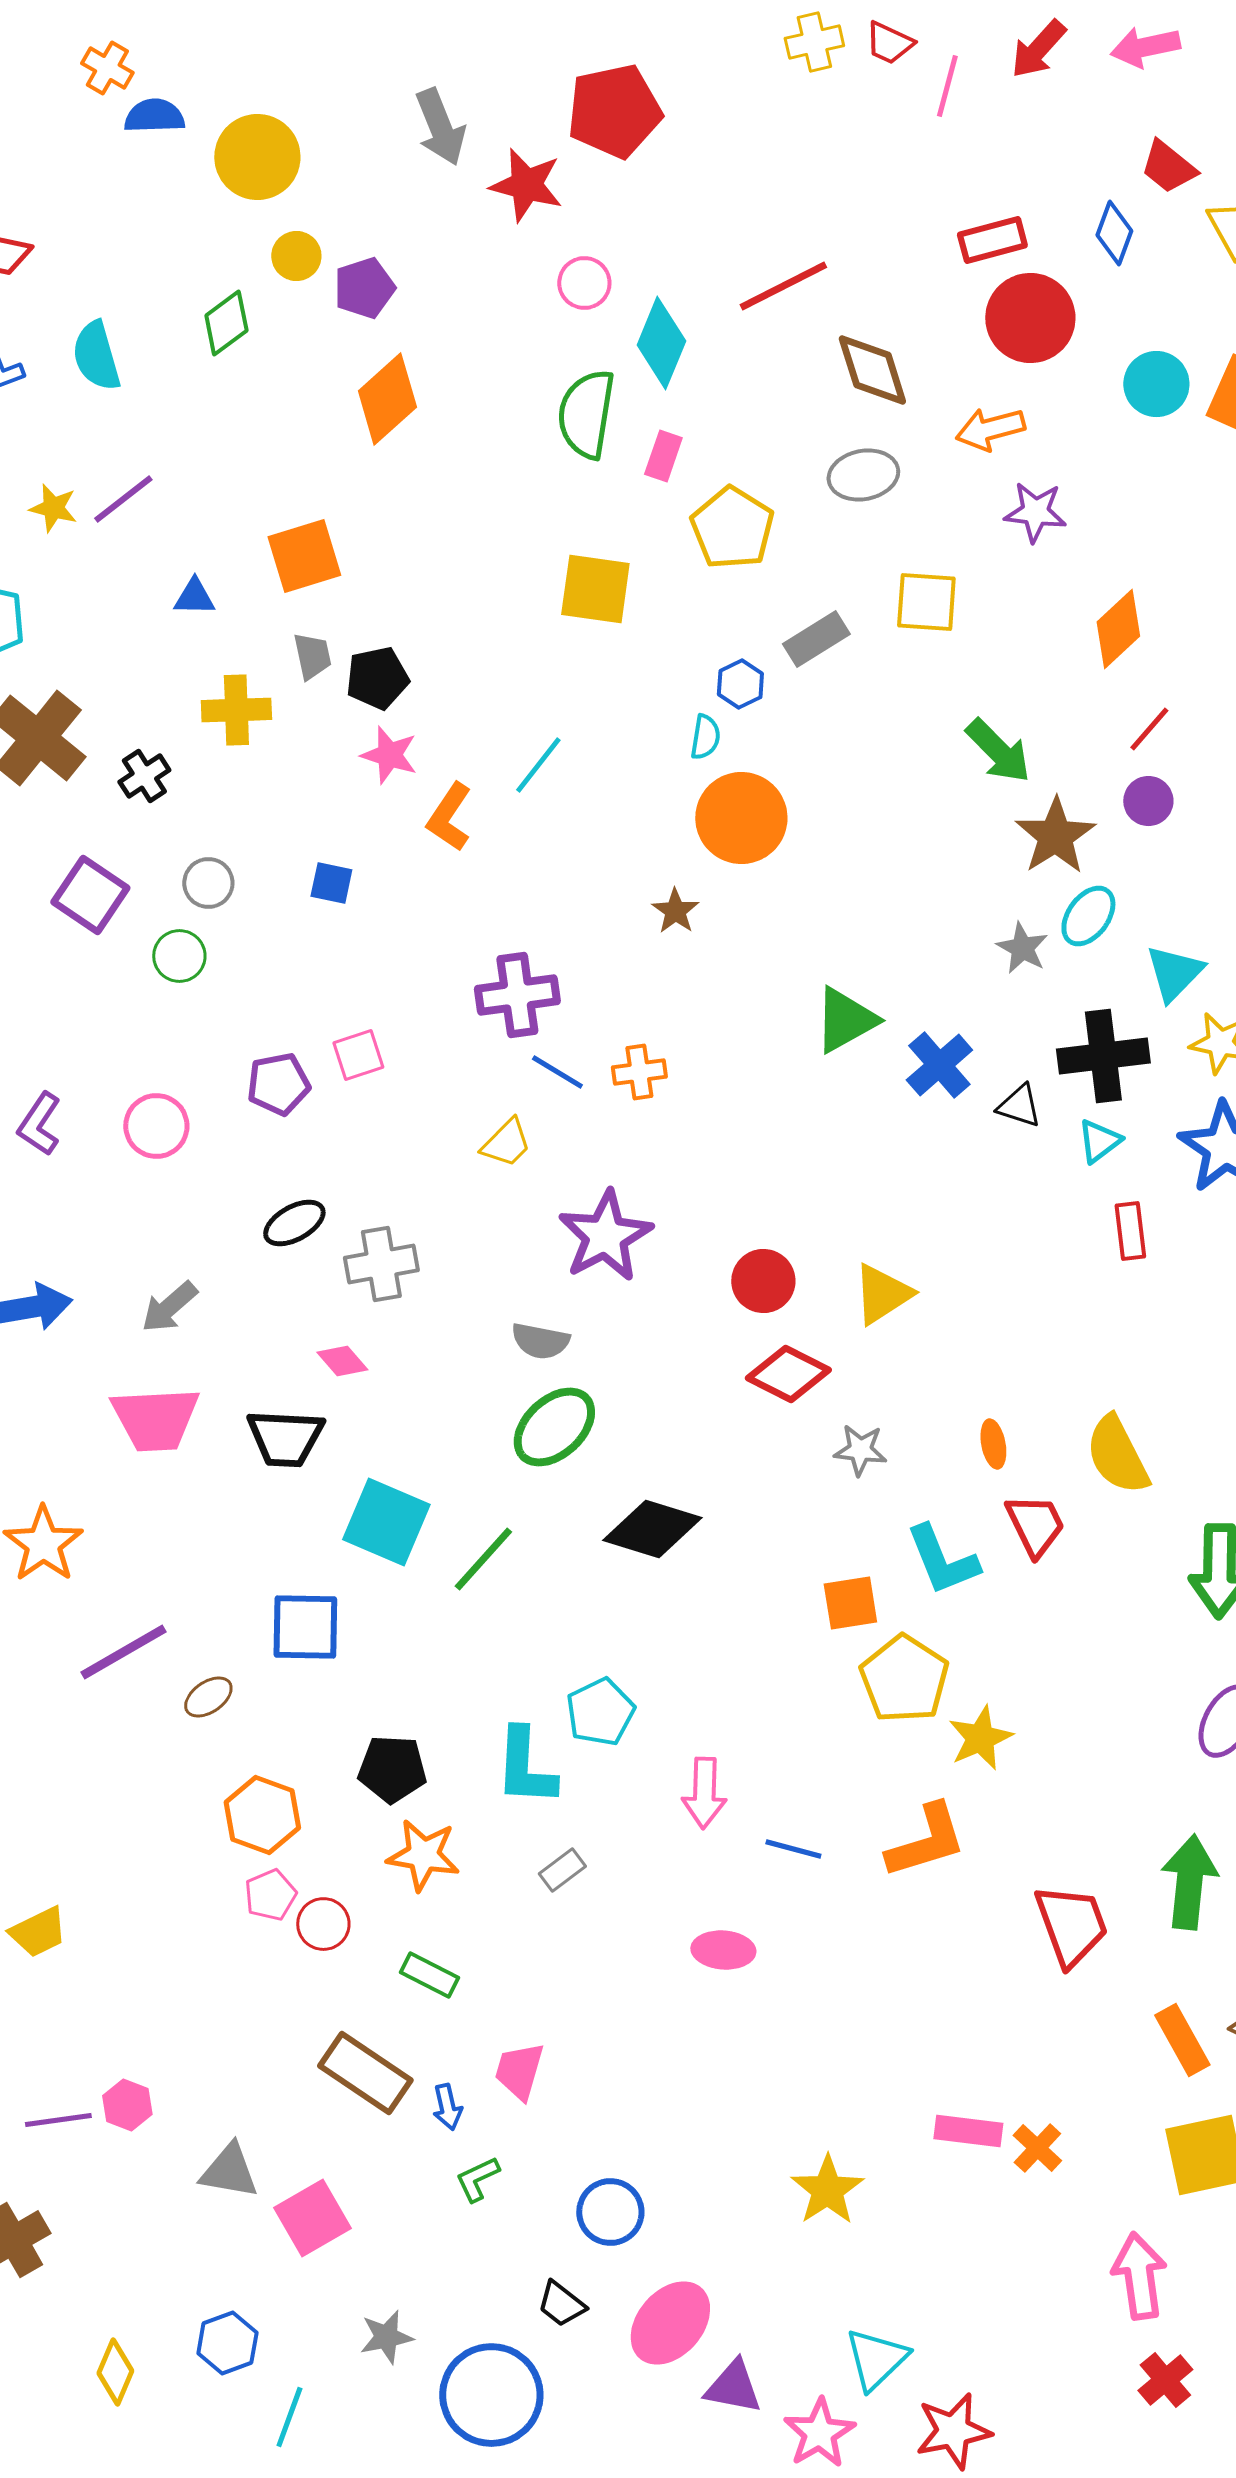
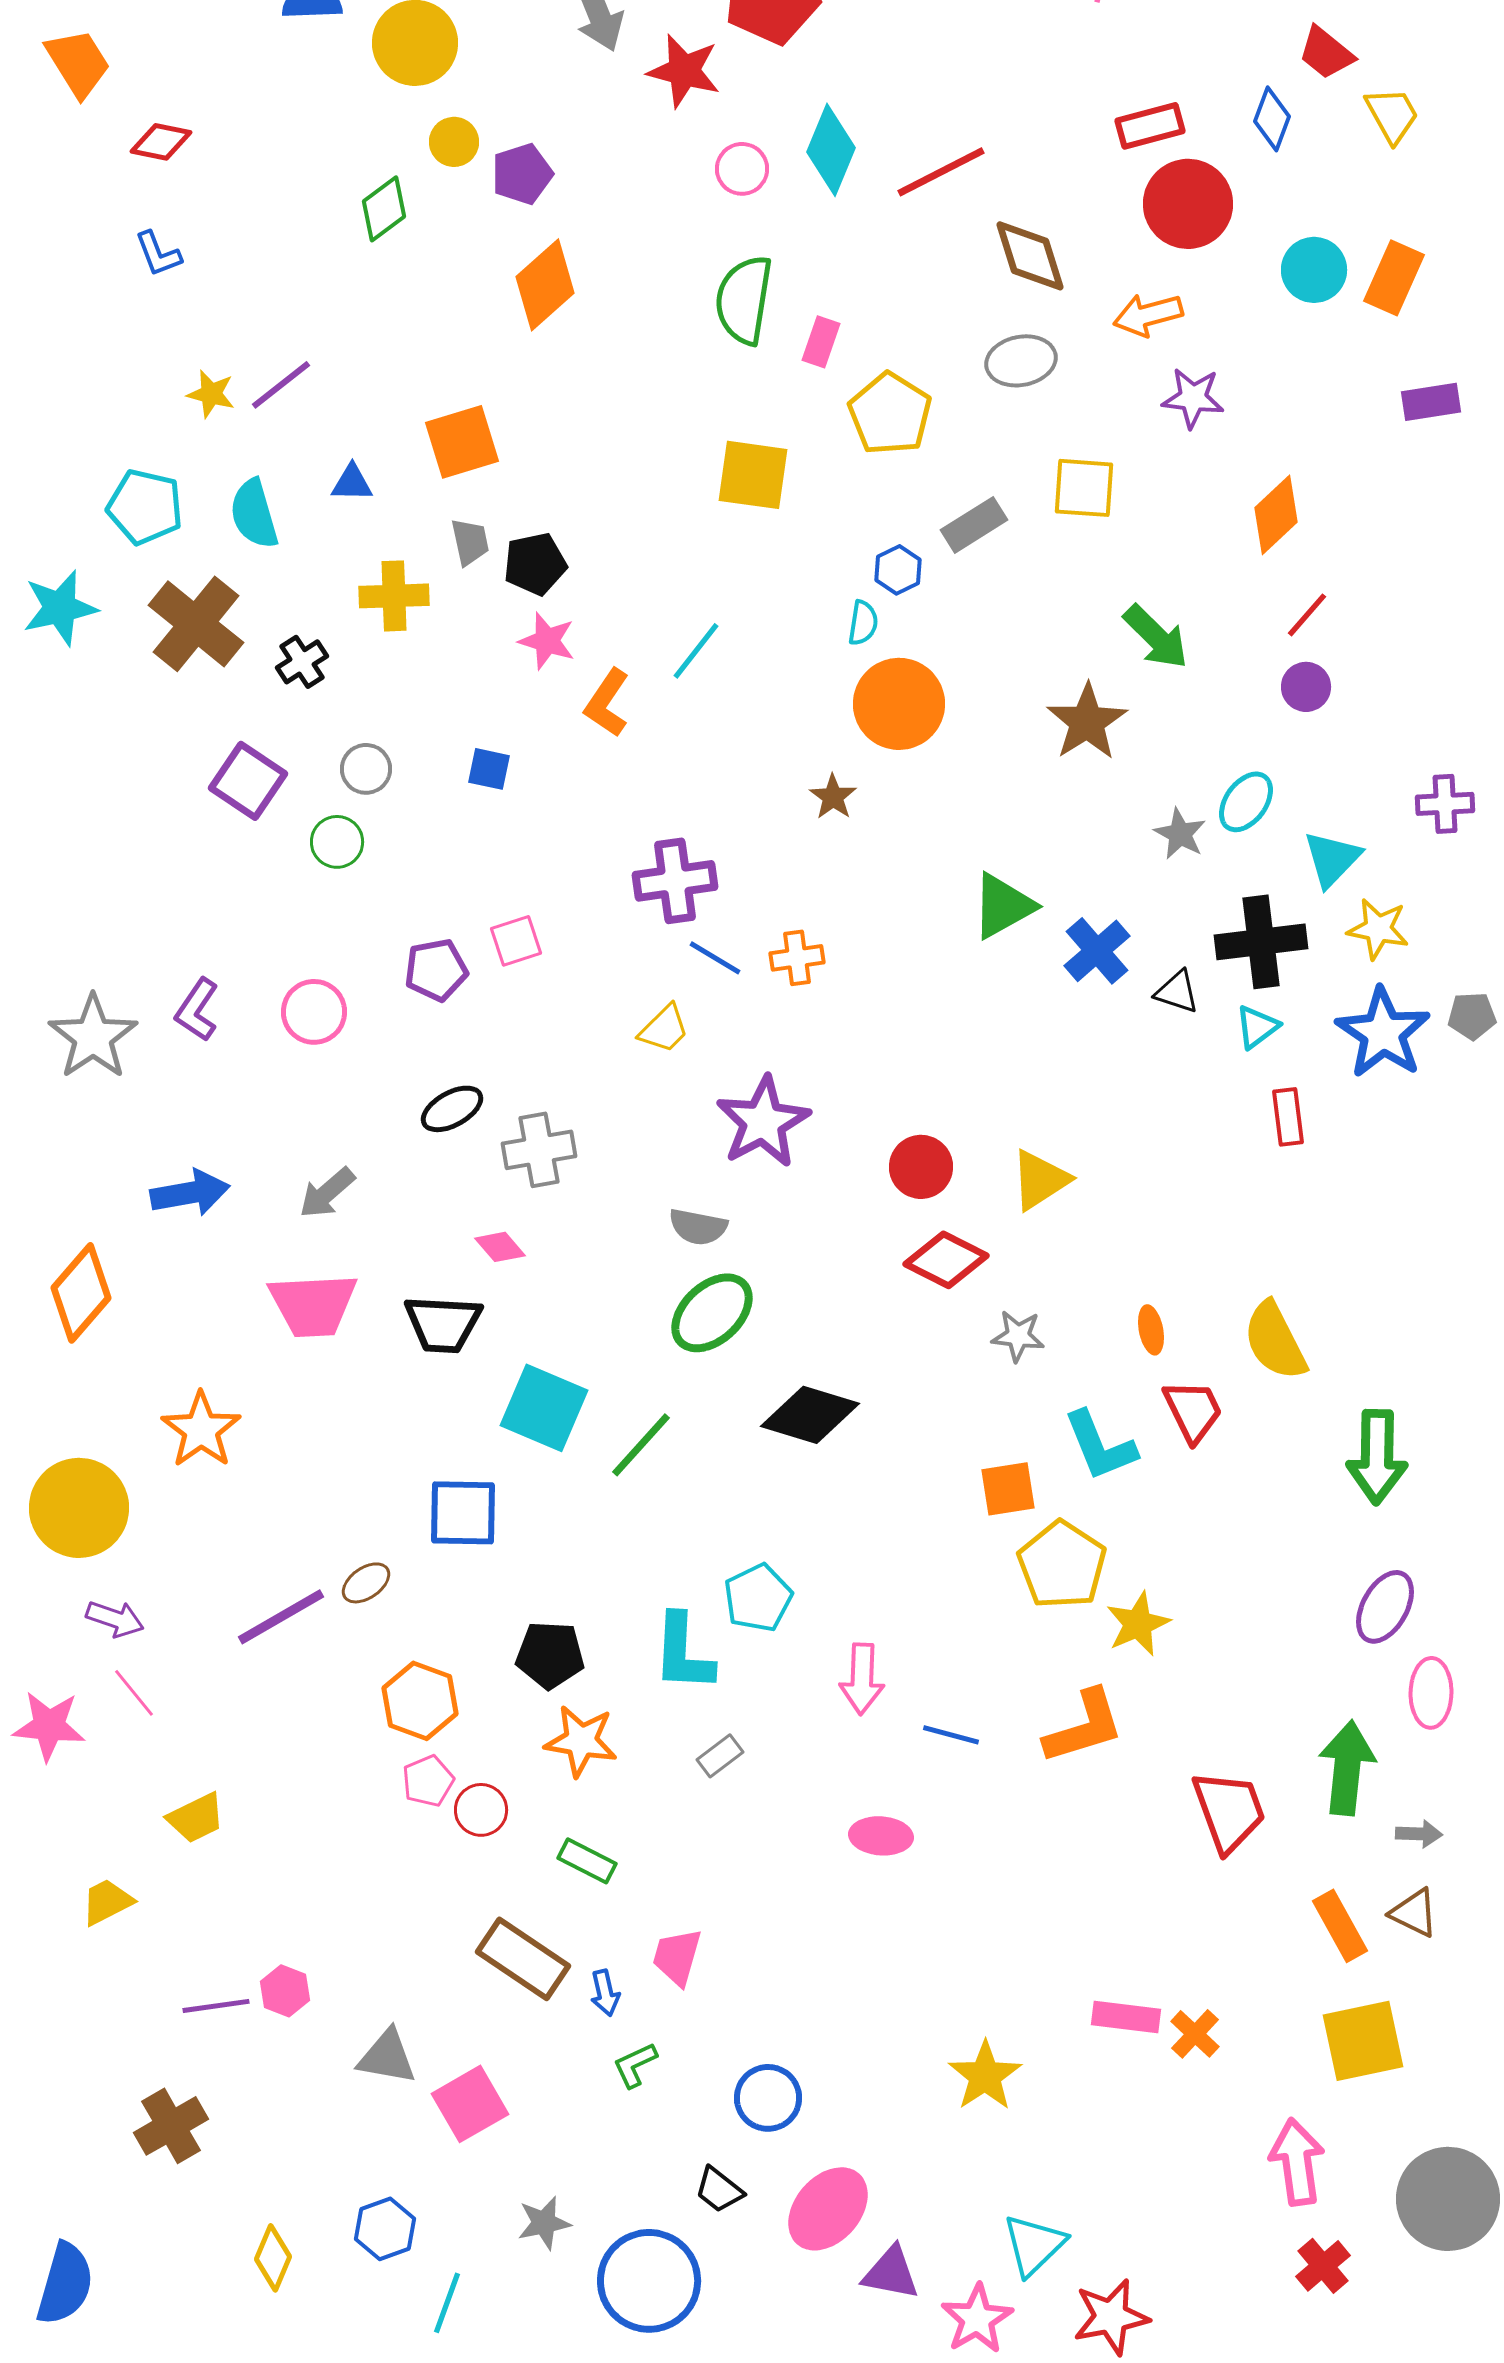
cyan diamond: (661, 343) -> (831, 150), moved
cyan semicircle: (96, 356) -> (254, 514), moved
brown star: (1055, 836) -> (1087, 722), moved
purple line: (123, 1652) -> (281, 1617), moved

